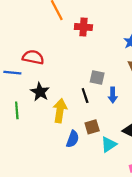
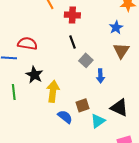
gray square: (97, 77) -> (86, 60), turned 32
black line: (85, 96) -> (73, 42), moved
blue semicircle: (73, 139) -> (65, 117), turned -70

